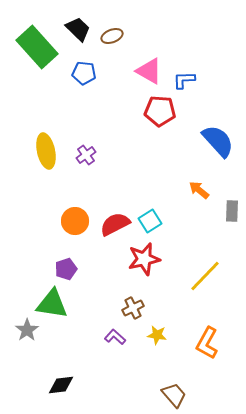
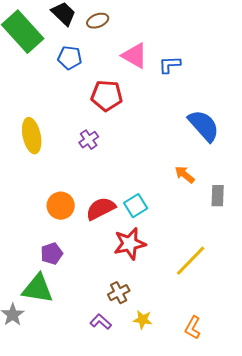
red pentagon: (160, 111) -> (107, 96), moved
purple cross: (86, 155) -> (89, 140), moved
orange L-shape: (207, 343) -> (193, 328), size x0.7

